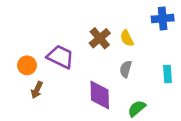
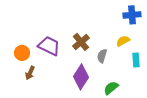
brown cross: (100, 38) -> (81, 42), moved
yellow semicircle: (127, 38) -> (123, 41), moved, turned 88
purple diamond: (100, 95) -> (81, 77), turned 35

